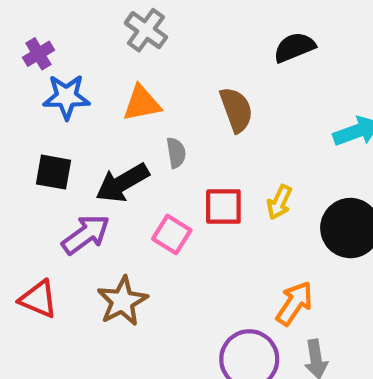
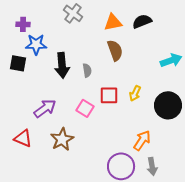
purple cross: (38, 54) -> (23, 24), turned 32
orange triangle: (142, 103) -> (113, 22), moved
black square: (53, 172) -> (18, 63), moved
black arrow: (122, 183) -> (62, 65), moved, turned -65

